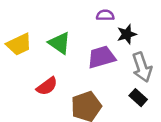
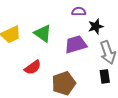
black rectangle: (138, 98) -> (105, 76), turned 40

